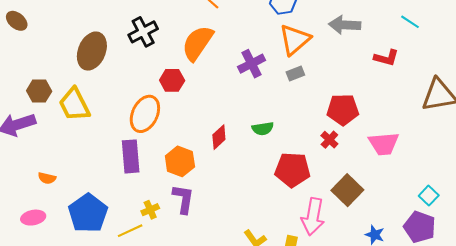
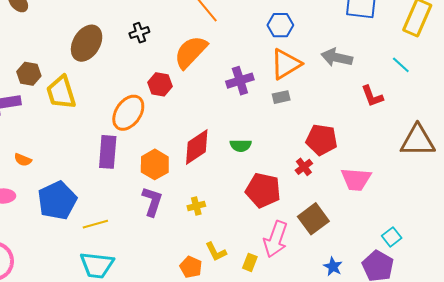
black cross: (143, 32) -> (139, 33), size x0.7
red L-shape: (386, 58) -> (372, 96), turned 45
red diamond: (219, 137) -> (197, 147), size x1.5
yellow cross: (150, 210) -> (196, 206), moved

